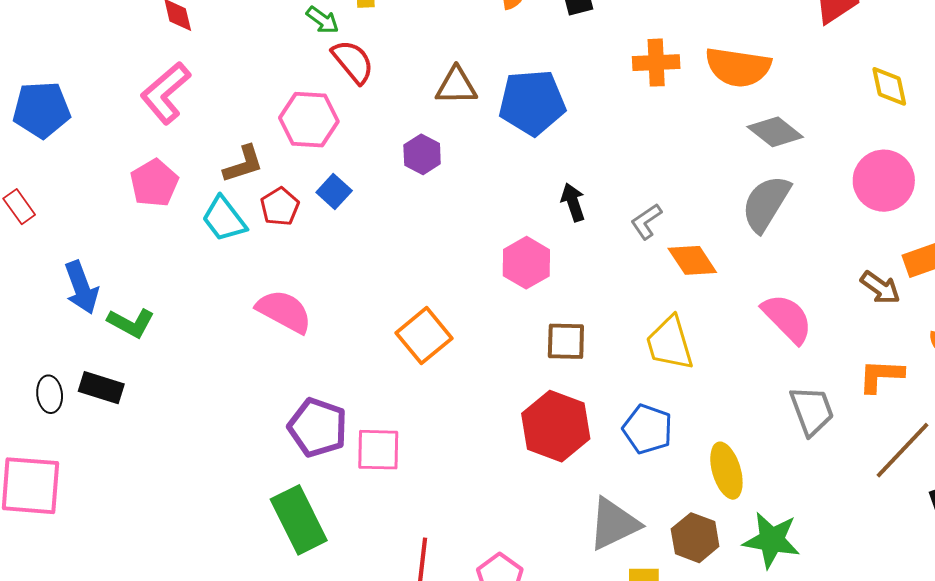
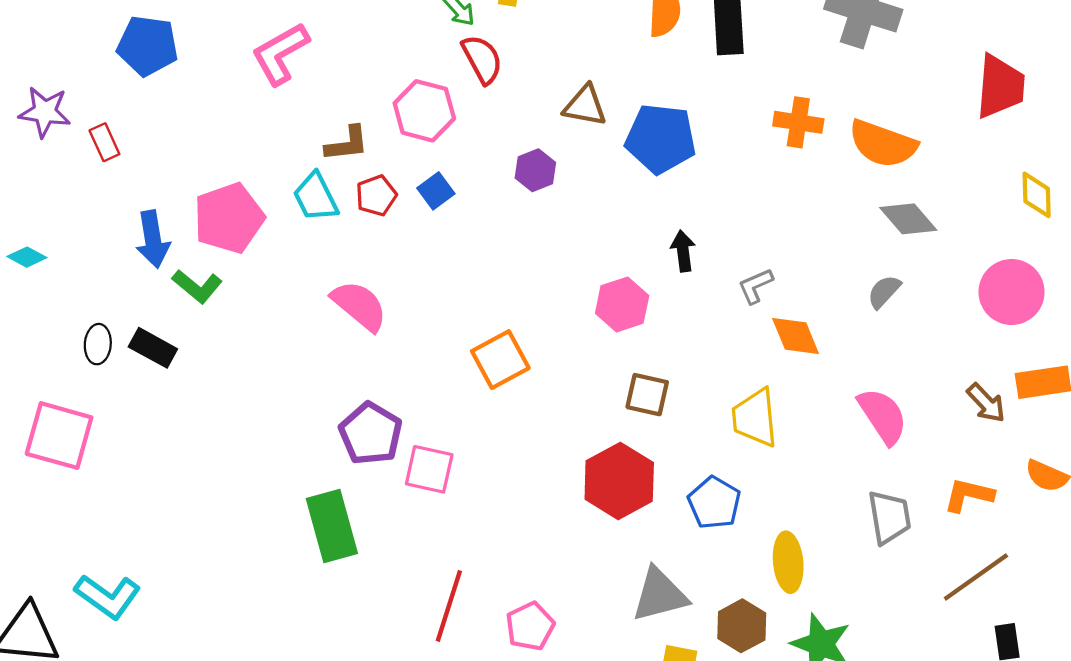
pink pentagon: (154, 183) -> (229, 218), moved, size x1.4
gray semicircle: (766, 203) -> (884, 292), size x0.6

